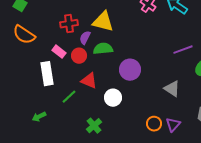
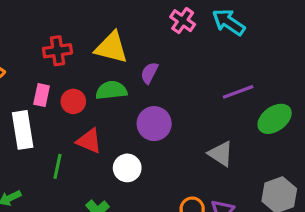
purple semicircle: (85, 38) -> (149, 73), moved
pink rectangle: (59, 52) -> (42, 95), turned 64
green line: (69, 97) -> (57, 166), turned -35

